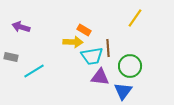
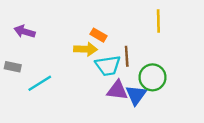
yellow line: (135, 18) -> (158, 21), turned -36
blue triangle: (123, 91) -> (136, 95), moved

